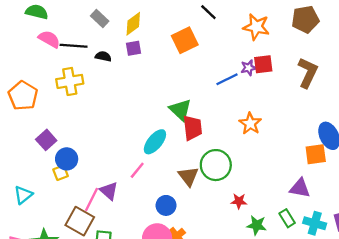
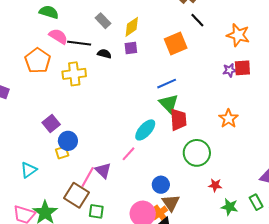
blue line: (227, 79) -> (167, 84), moved
orange pentagon: (23, 96) -> (38, 61), moved
brown triangle: (188, 176) -> (171, 203), moved
blue circle: (166, 205) -> (161, 185), moved

